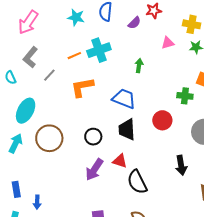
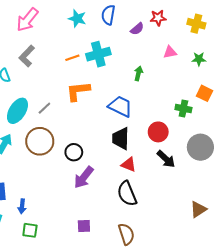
yellow cross: (192, 24) -> (196, 24), moved
gray line: (49, 75) -> (44, 108), moved
black circle: (93, 137) -> (74, 152), moved
red triangle: (120, 161) -> (129, 165), moved
black arrow: (181, 165) -> (166, 159), moved, turned -42

